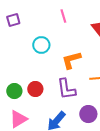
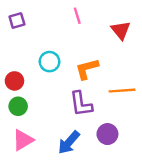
cyan circle: (41, 45) -> (49, 62), moved
red circle: (35, 89) -> (14, 81), moved

